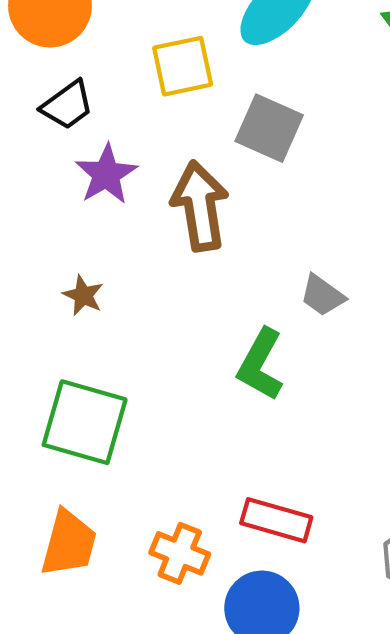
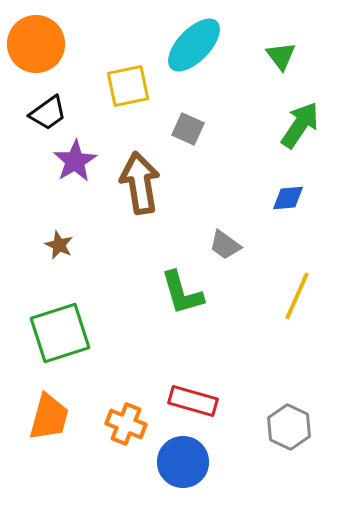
gray square: (269, 128) -> (188, 129), size x0.7
green L-shape: (260, 365) -> (182, 293), turned -45
green square: (85, 422) -> (60, 333), turned -34

